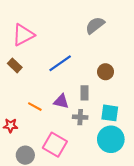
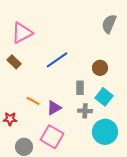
gray semicircle: (95, 25) -> (109, 24), moved, turned -30
purple triangle: (61, 101) -> (54, 108), moved, turned -42
cyan square: (110, 113) -> (104, 97), moved, turned 30
gray cross: (80, 117) -> (85, 111), moved

